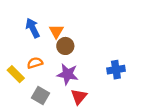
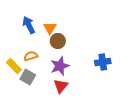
purple star: (68, 74) -> (60, 66), turned -30
gray square: (41, 96) -> (28, 77), moved
red triangle: (79, 97) -> (61, 86), moved

